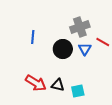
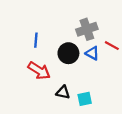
blue triangle: (85, 49) -> (92, 53), turned -32
red arrow: (36, 83) -> (39, 71), moved

